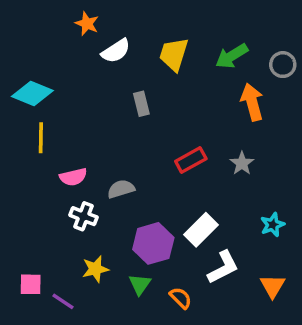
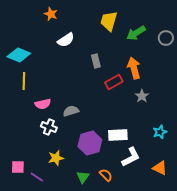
white semicircle: (116, 51) -> (66, 40), moved
yellow trapezoid: (174, 54) -> (109, 21), moved
orange arrow: (252, 102) -> (134, 68), moved
gray rectangle: (141, 104) -> (96, 61), moved
red rectangle: (191, 160) -> (114, 82), moved
white rectangle: (201, 230) -> (118, 135), turned 42
green triangle: (140, 284) -> (83, 177), moved
orange triangle: (273, 286) -> (160, 168), turned -35

